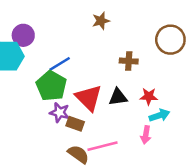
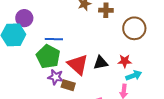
brown circle: (170, 40) -> (134, 28), moved
brown cross: (129, 61) -> (106, 10), moved
blue line: (60, 64) -> (54, 39), turned 36

